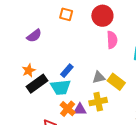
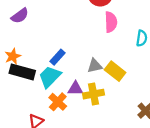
black rectangle: (37, 84) -> (22, 72), turned 50
cyan trapezoid: (61, 87) -> (50, 77), turned 140
purple triangle: (80, 109) -> (75, 89), moved

